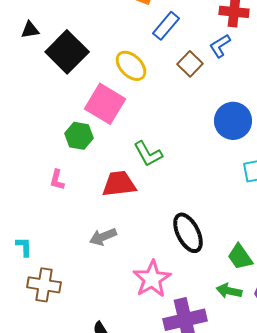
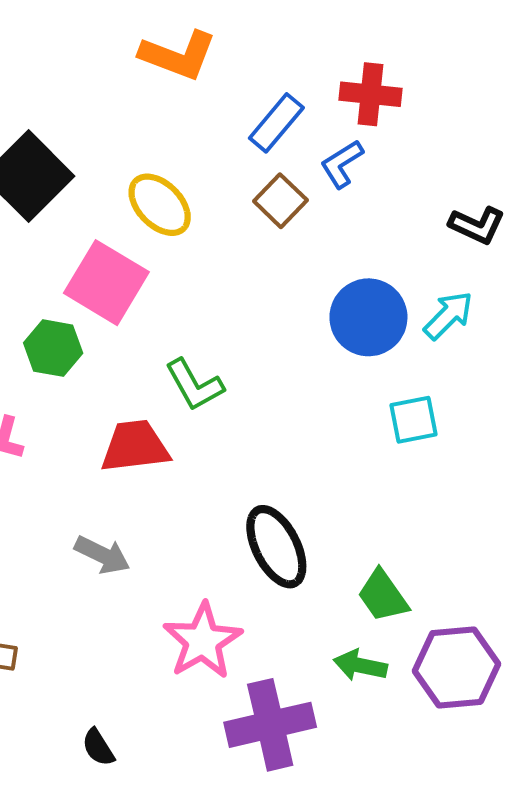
blue rectangle: (166, 26) -> (276, 123), moved
gray arrow: (103, 237) -> (102, 555), turned -132

